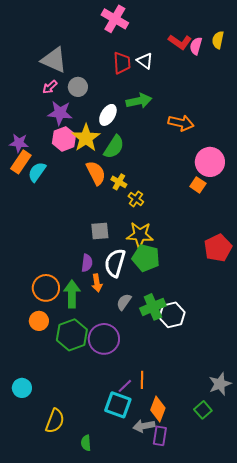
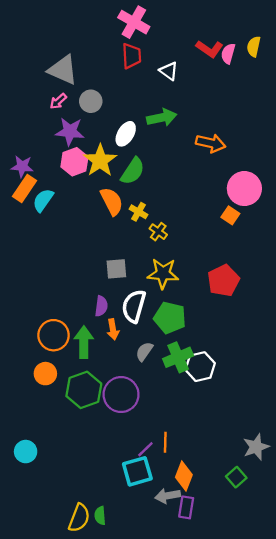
red trapezoid: (122, 63) -> (132, 56), moved
red pentagon: (218, 248) -> (223, 280), moved
green pentagon: (146, 258) -> (170, 318), moved
cyan square: (118, 405) -> (137, 471), turned -36
yellow semicircle: (55, 421) -> (79, 518), moved

